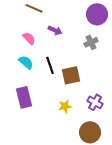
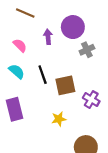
purple circle: (97, 14) -> (73, 27), moved
purple arrow: (55, 30) -> (48, 37), turned -120
purple cross: (95, 102) -> (91, 100), moved

